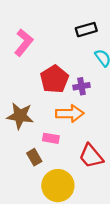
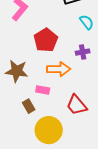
purple cross: (82, 86) -> (83, 52), moved

